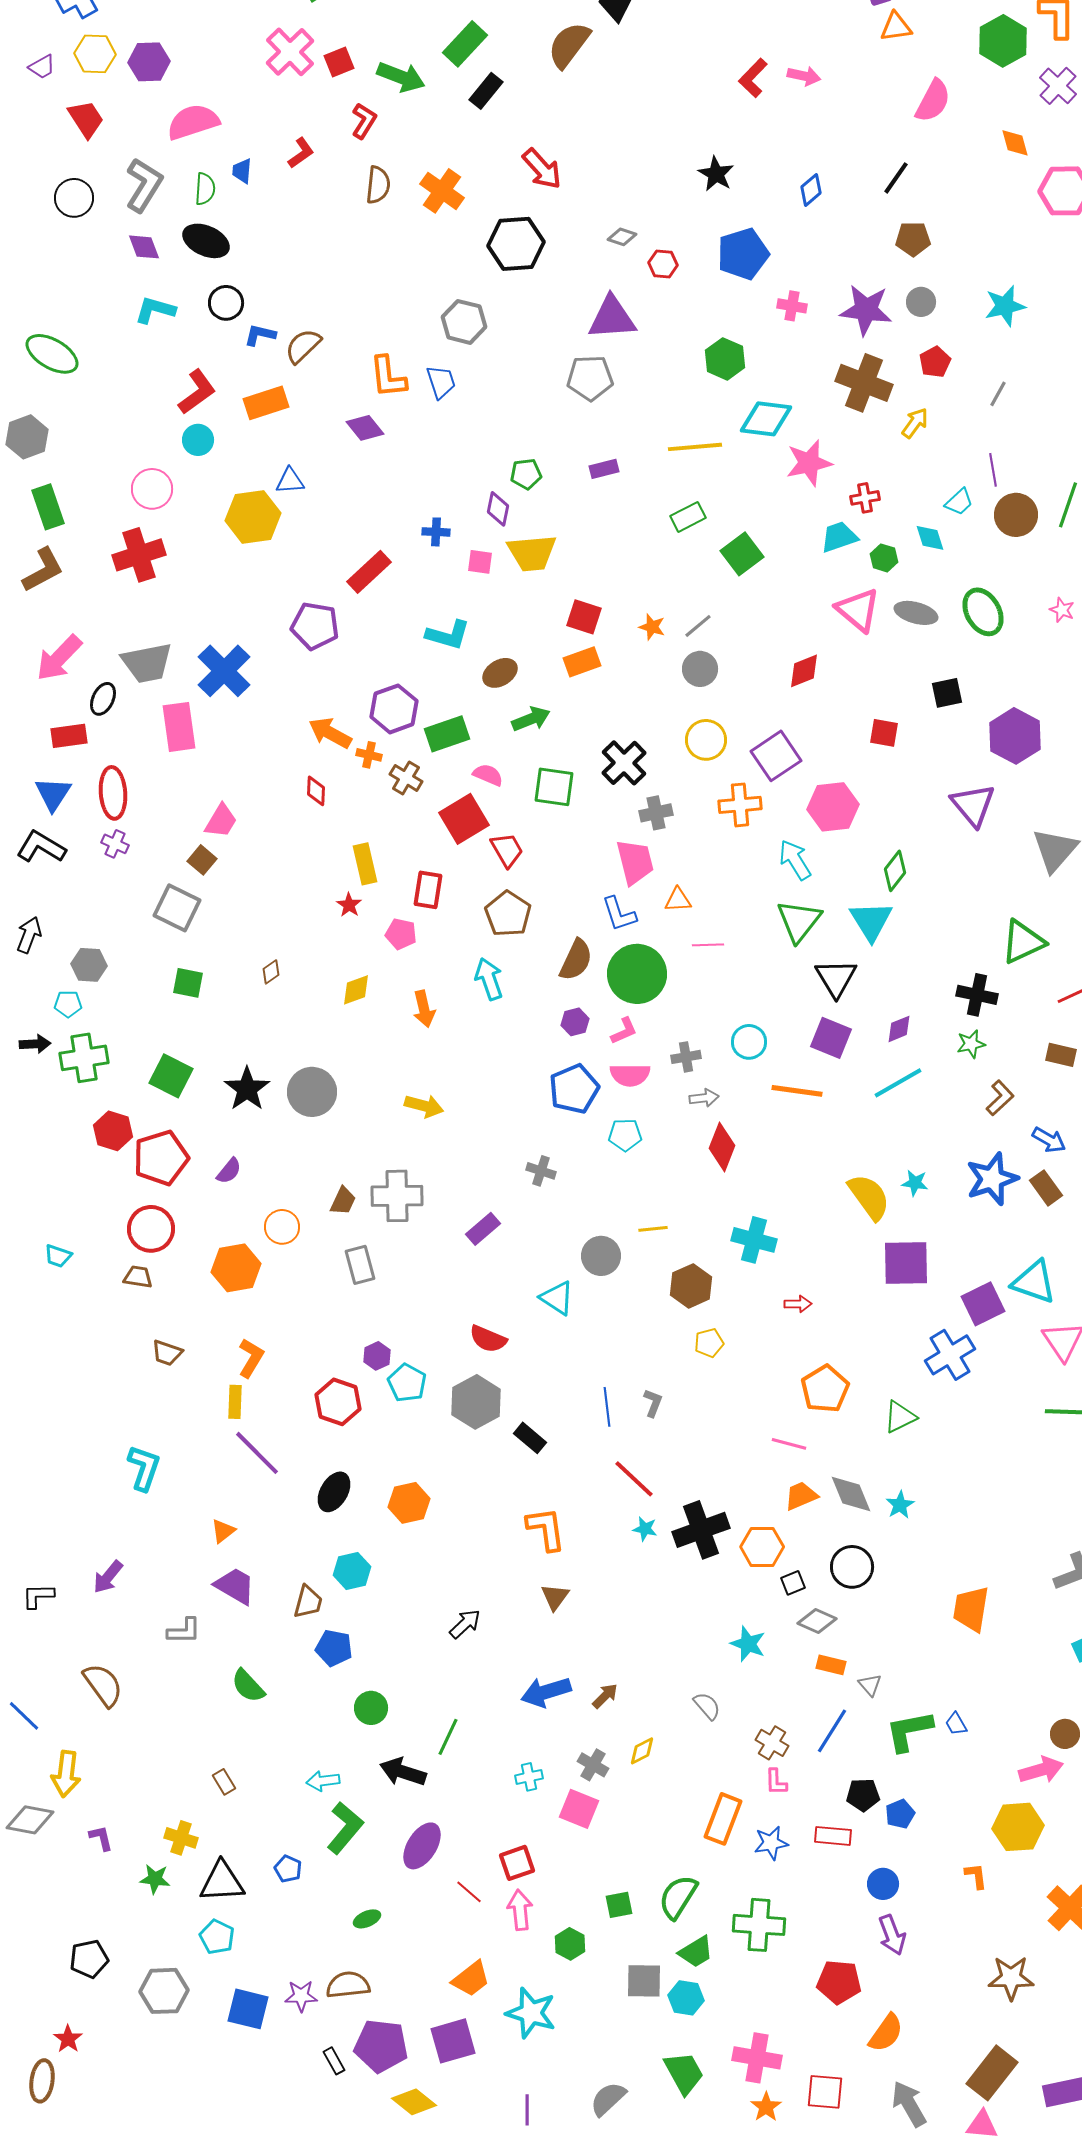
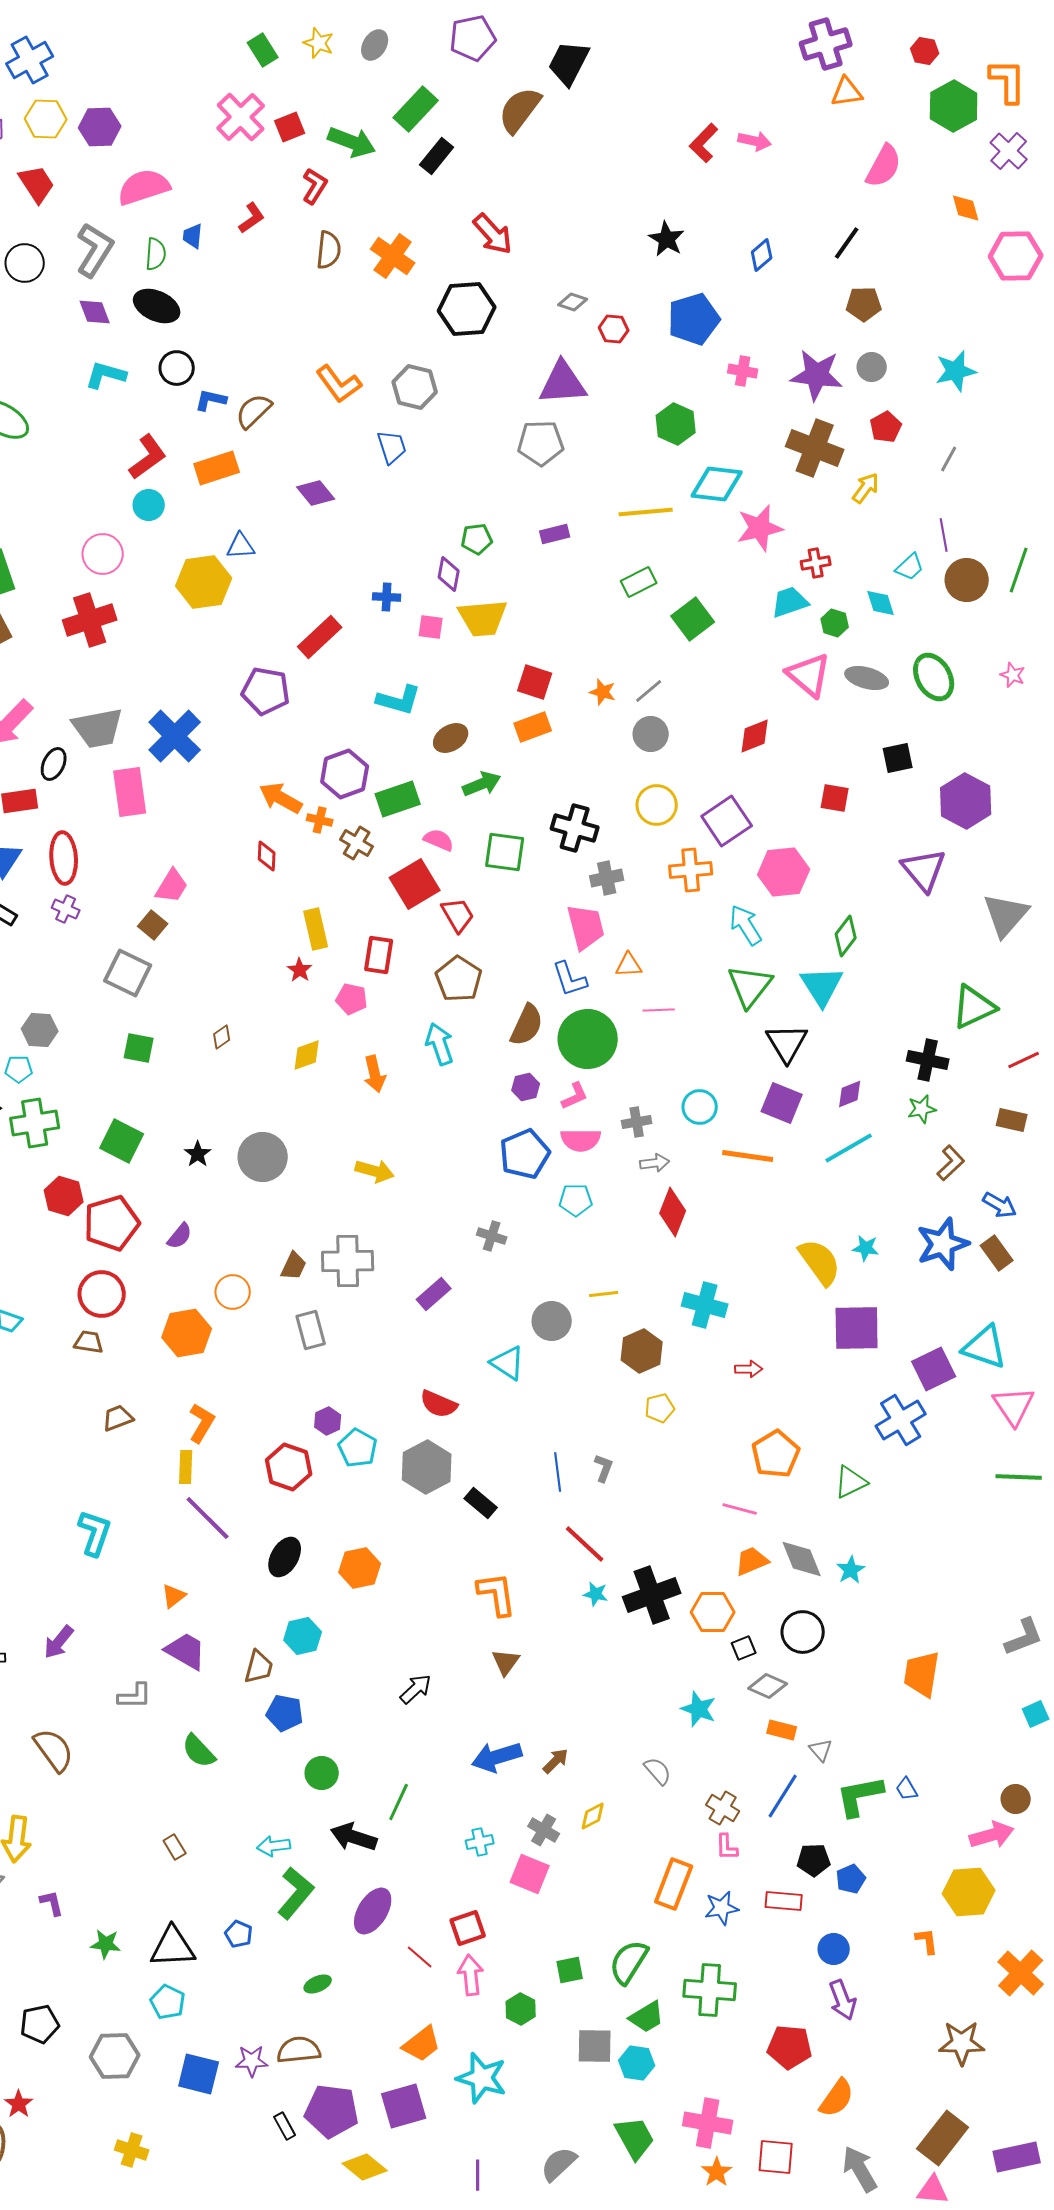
orange L-shape: (388, 377) -> (339, 384), moved, turned -30
black cross: (624, 763) -> (575, 828), turned -30
black star: (247, 1089) -> (198, 1154), size x0.6
brown trapezoid: (167, 1353) -> (118, 1418), turned 140
yellow cross: (181, 1838) -> (132, 2150), moved

